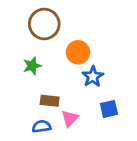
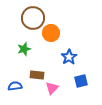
orange circle: (78, 52) -> (51, 33), moved
blue semicircle: (42, 126) -> (15, 86), moved

